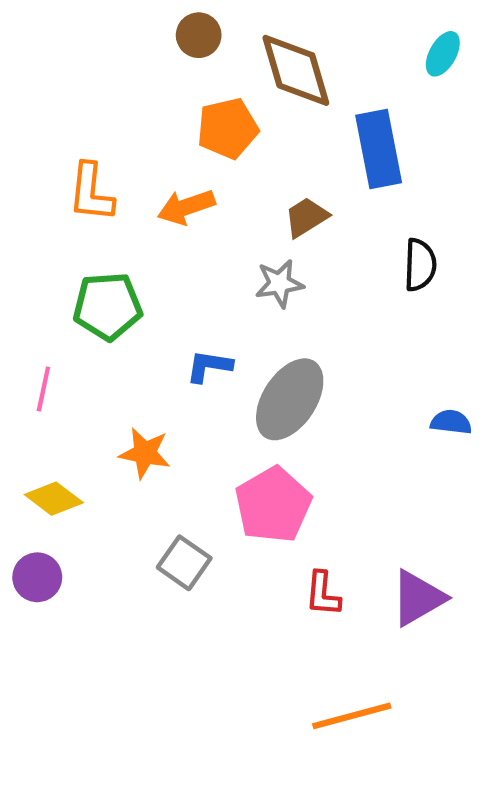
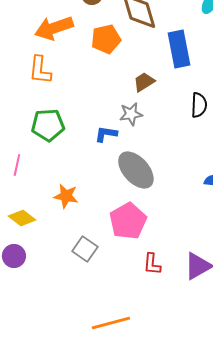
orange arrow: (186, 207) -> (54, 28), moved, size x1.4
blue L-shape: (209, 366) -> (106, 134), moved
gray ellipse: (290, 399) -> (136, 170), turned -75
orange line: (352, 716) -> (111, 323), moved

